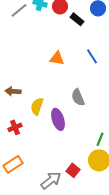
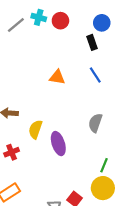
black rectangle: (77, 19) -> (92, 42), moved, turned 32
gray semicircle: (78, 97) -> (95, 123), moved, turned 42

